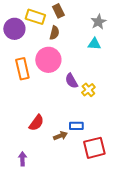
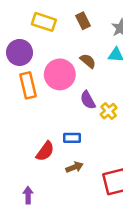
brown rectangle: (58, 11) -> (83, 21), moved
purple circle: (14, 29) -> (20, 52), moved
brown semicircle: (54, 33) -> (88, 61), moved, turned -64
blue rectangle: (76, 126) -> (72, 138), moved

